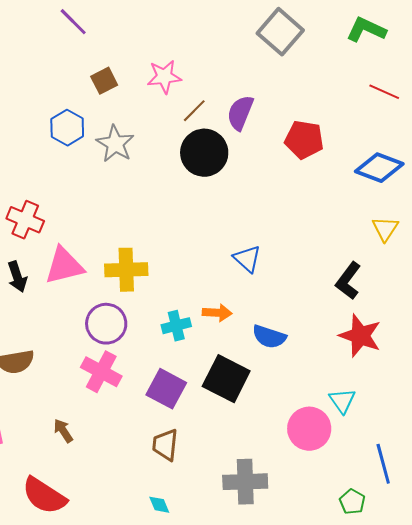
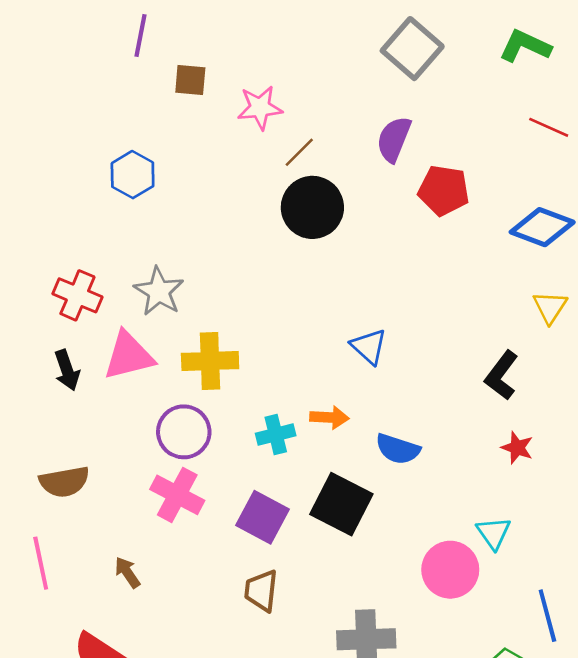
purple line: (73, 22) -> (140, 35), turned 56
brown square: (104, 81) -> (190, 80), moved, turned 32
purple semicircle: (240, 113) -> (394, 139), moved
gray star: (115, 144) -> (159, 291), moved
red star: (360, 336) -> (517, 448), size x0.6

